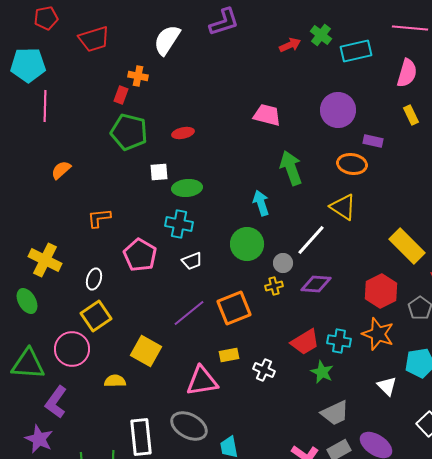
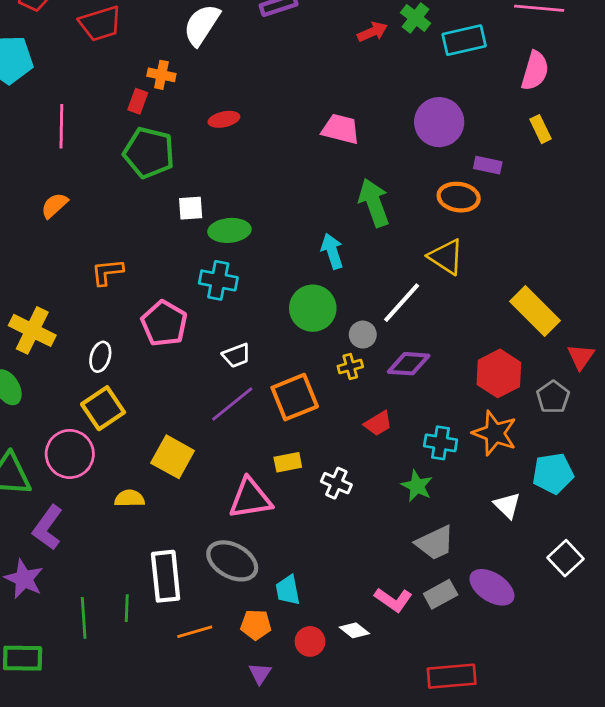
pink line: (45, 106) -> (61, 126), moved
red ellipse: (183, 133) -> (224, 119), moved
white trapezoid: (192, 261) -> (236, 355), moved
red trapezoid: (305, 342) -> (378, 423), moved, size x0.7

